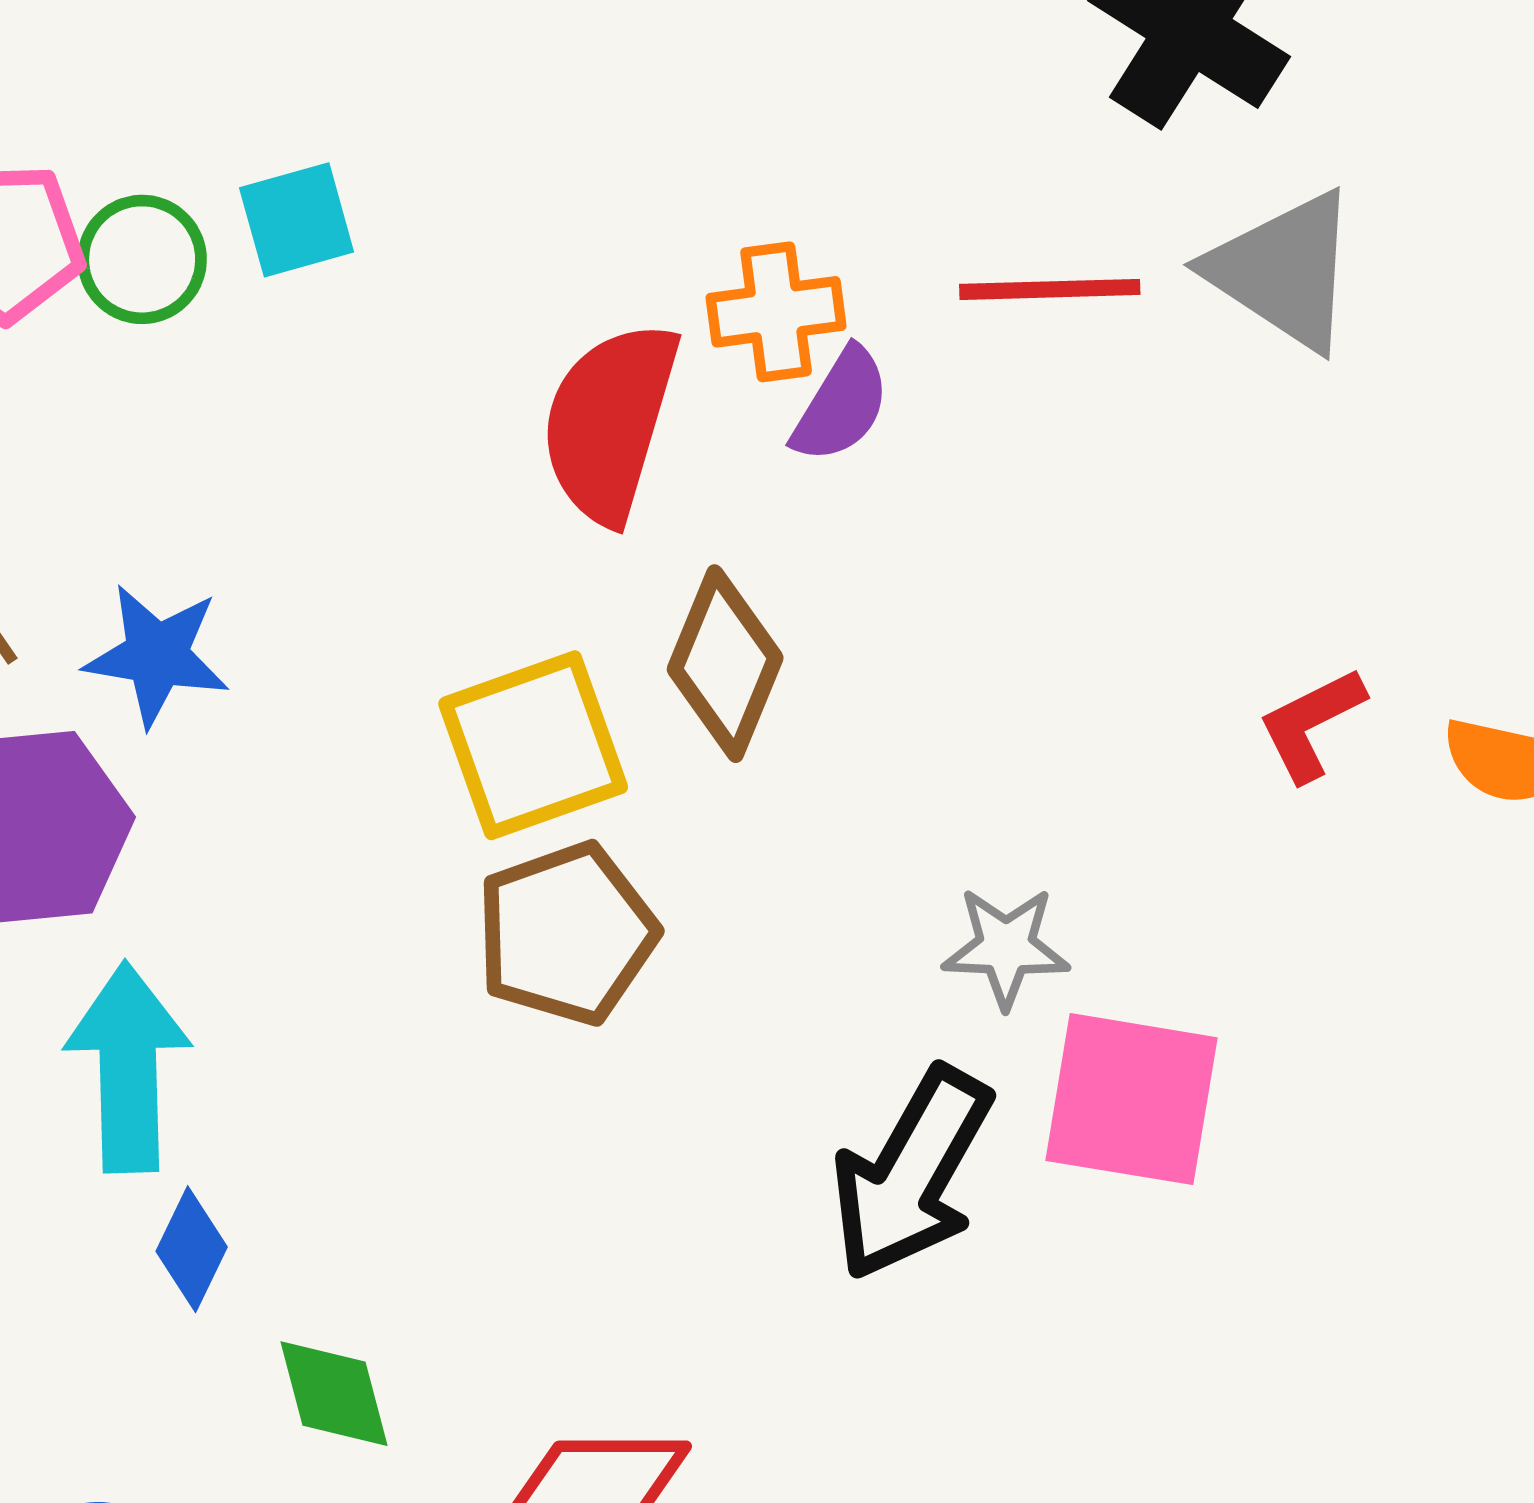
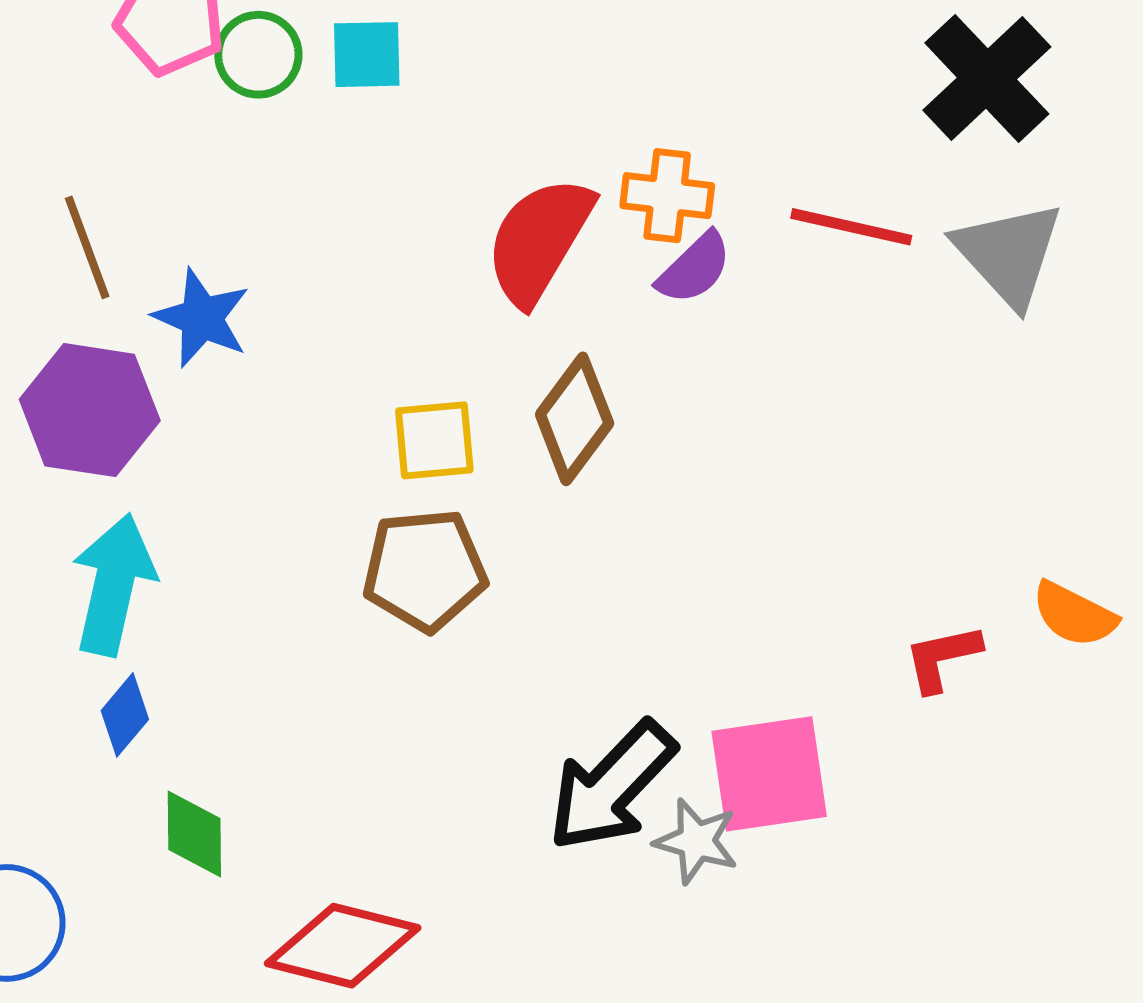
red L-shape: (1311, 724) -> (942, 658), moved
yellow square: (533, 745) -> (434, 440), size x0.7
gray star: (1006, 947) -> (696, 841), moved
pink square: (1131, 1099) -> (769, 774), turned -32

